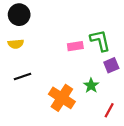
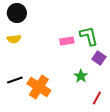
purple square: (111, 65) -> (99, 58), turned -32
black line: (22, 76) -> (15, 80), moved
orange cross: (62, 98) -> (39, 87), moved

